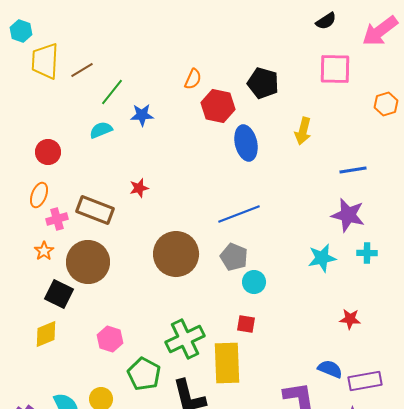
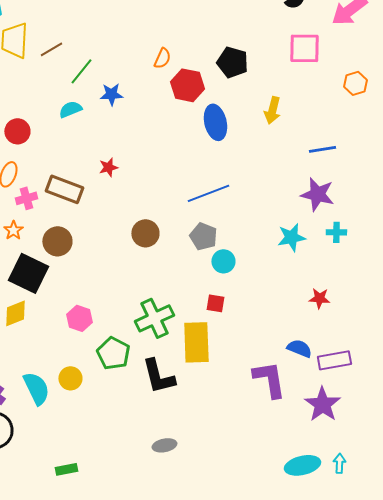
brown circle: (176, 254) -> (145, 233), size x0.6
brown circle: (88, 262) -> (57, 241), size x0.7
black square: (59, 294) -> (28, 273), size x1.4

